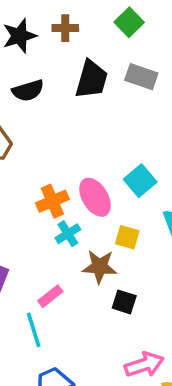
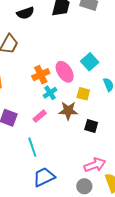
pink rectangle: (50, 296) -> (40, 116), moved
black square: (124, 302) -> (91, 126), moved

